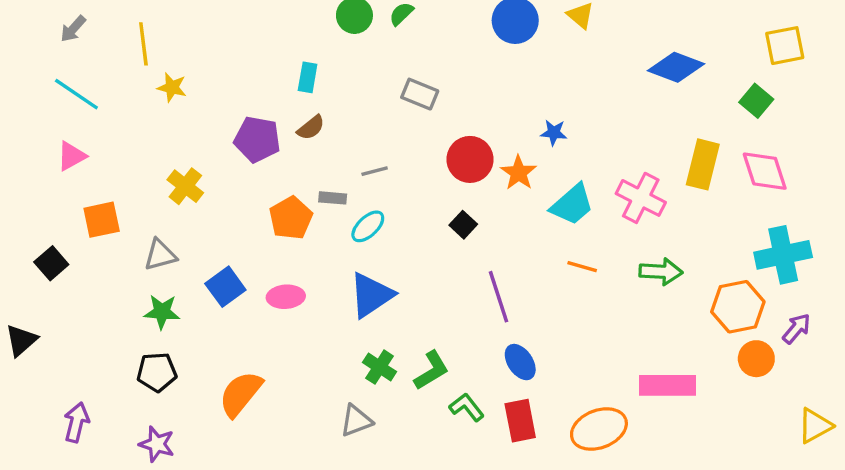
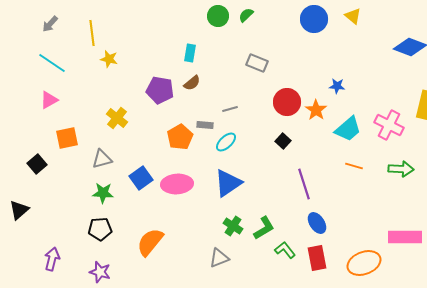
pink ellipse: (286, 297) -> (177, 184), size x1.4

